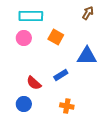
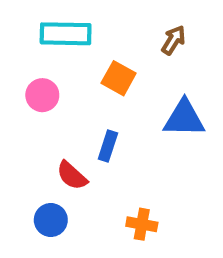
brown arrow: (88, 13) -> (174, 40), moved
pink circle: (24, 38) -> (42, 95), moved
blue rectangle: (61, 75) -> (108, 146), moved, turned -40

